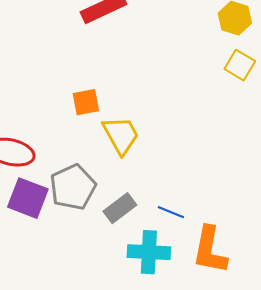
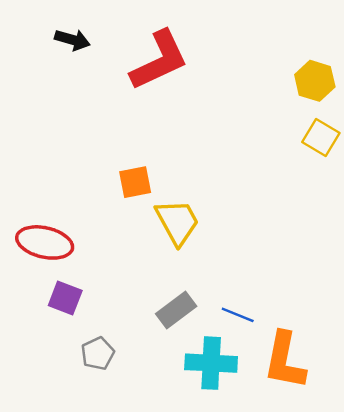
gray pentagon: (73, 187) -> (98, 353), moved, size x0.6
purple square: (28, 198) -> (65, 298), size x0.7

